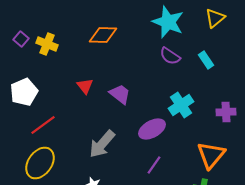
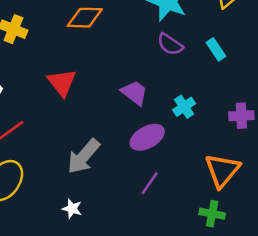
red triangle: (85, 86) -> (62, 83), size x1.4
purple trapezoid: (120, 94) -> (134, 93), moved
cyan cross: (181, 105) -> (184, 107), size x0.7

